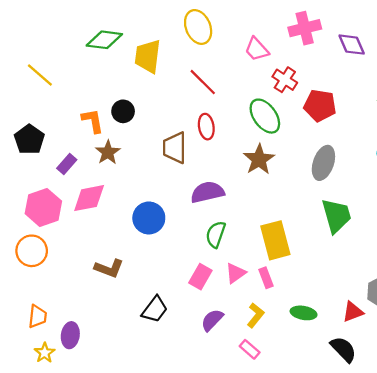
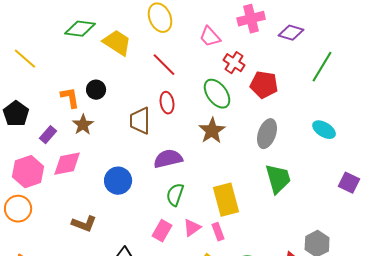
purple diamond: (352, 45) -> (291, 33), turned -50
yellow trapezoid: (148, 56) -> (117, 43), turned 116

